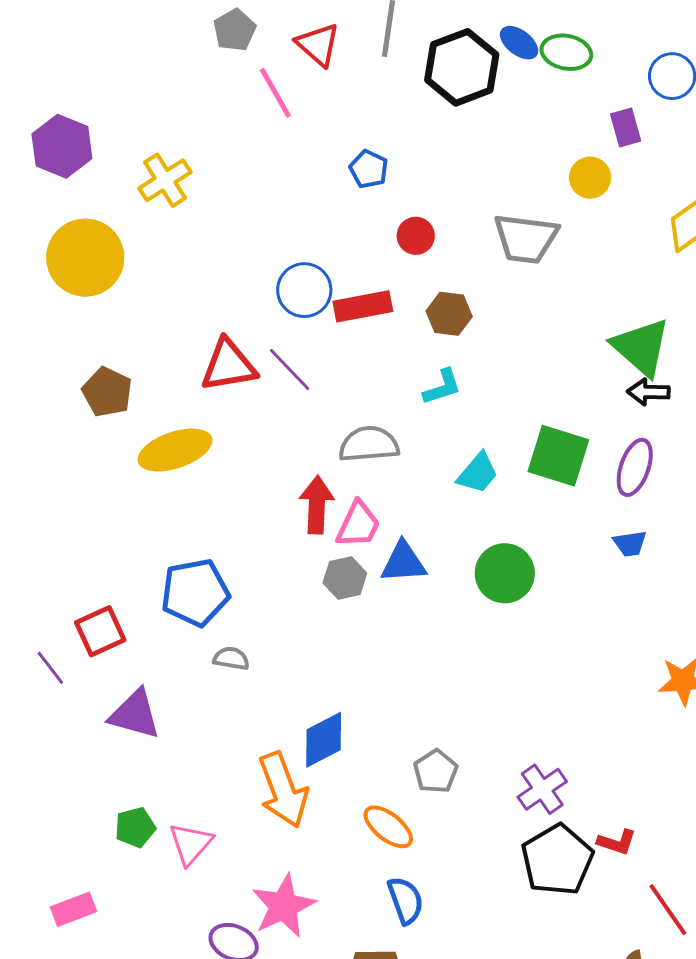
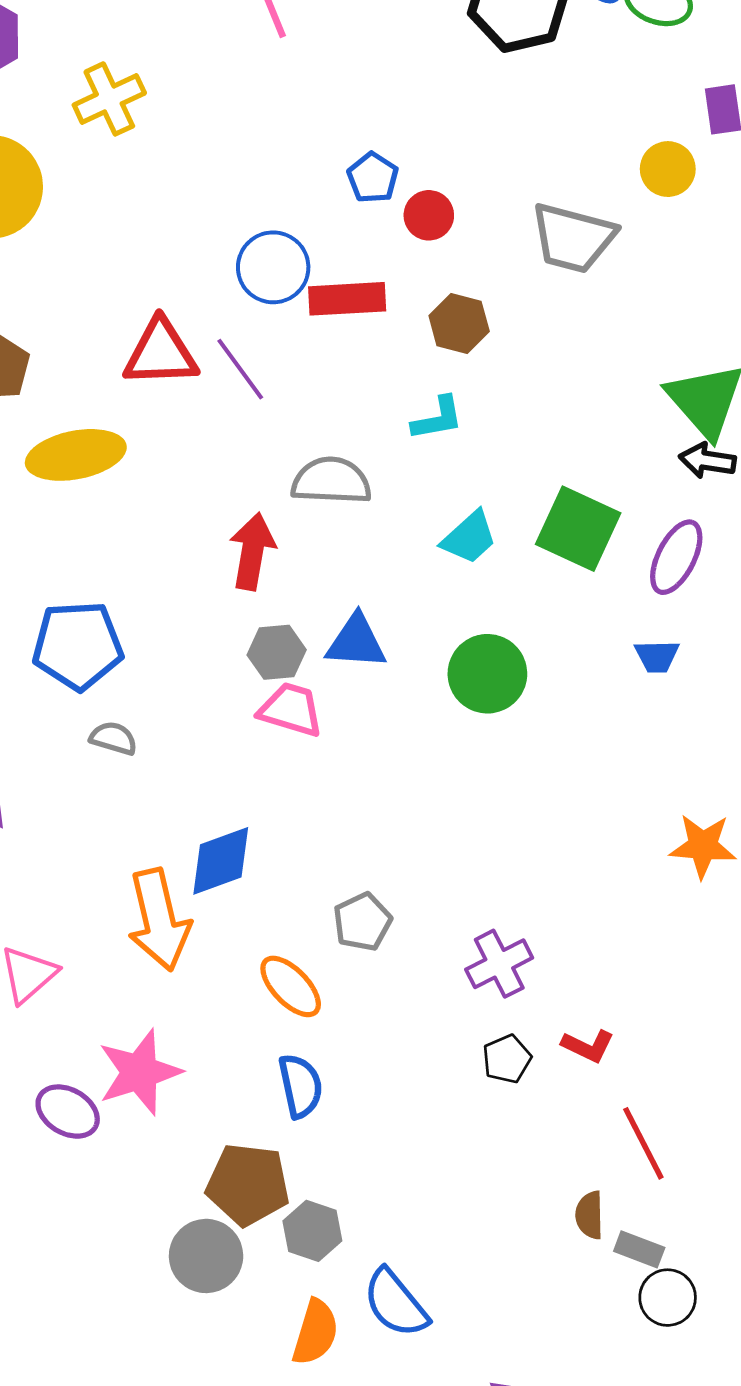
blue pentagon: (369, 169) -> (373, 178), moved
pink trapezoid: (358, 525) -> (291, 710), moved, turned -106
black pentagon: (557, 860) -> (507, 1059), size x0.5

